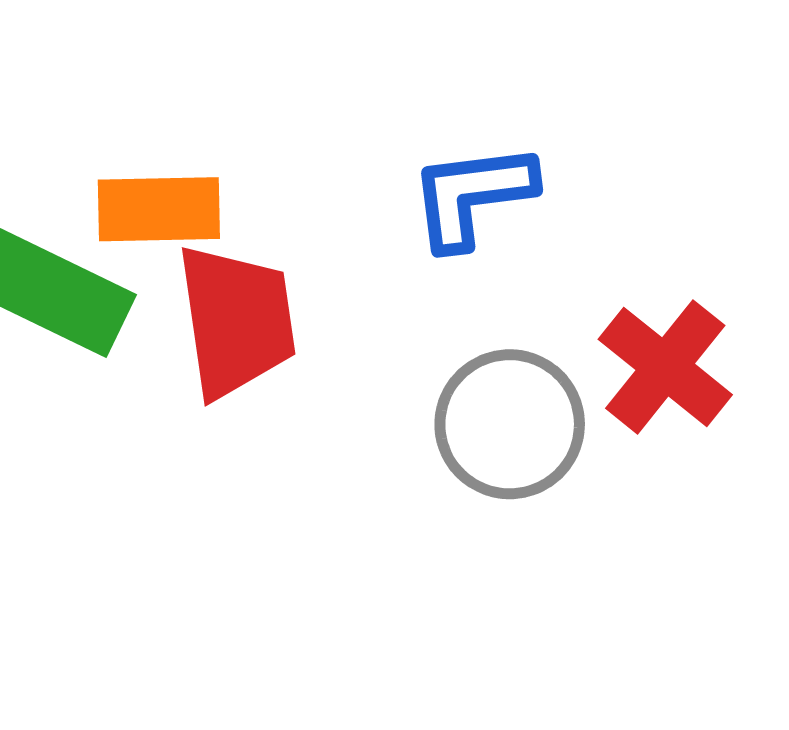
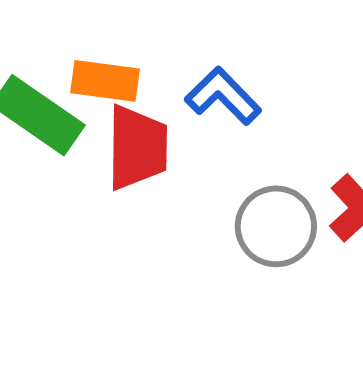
blue L-shape: (472, 195) -> (223, 96), moved, turned 44

